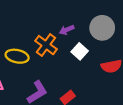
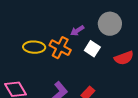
yellow ellipse: (17, 56) -> (34, 47), moved

